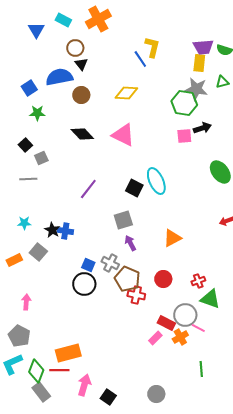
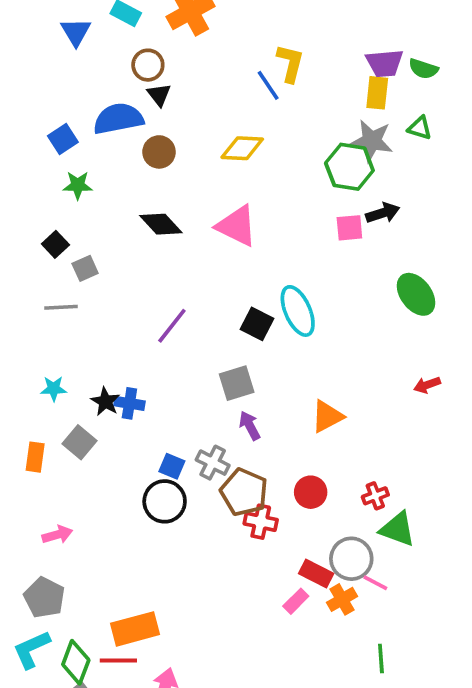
green triangle: (222, 82) -> (420, 128), turned 32
orange rectangle: (14, 260) -> (35, 457), turned -56
pink arrow: (26, 302) -> (57, 535), turned 70

